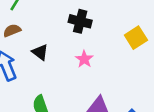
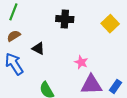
pink star: (84, 59) -> (81, 62), moved

